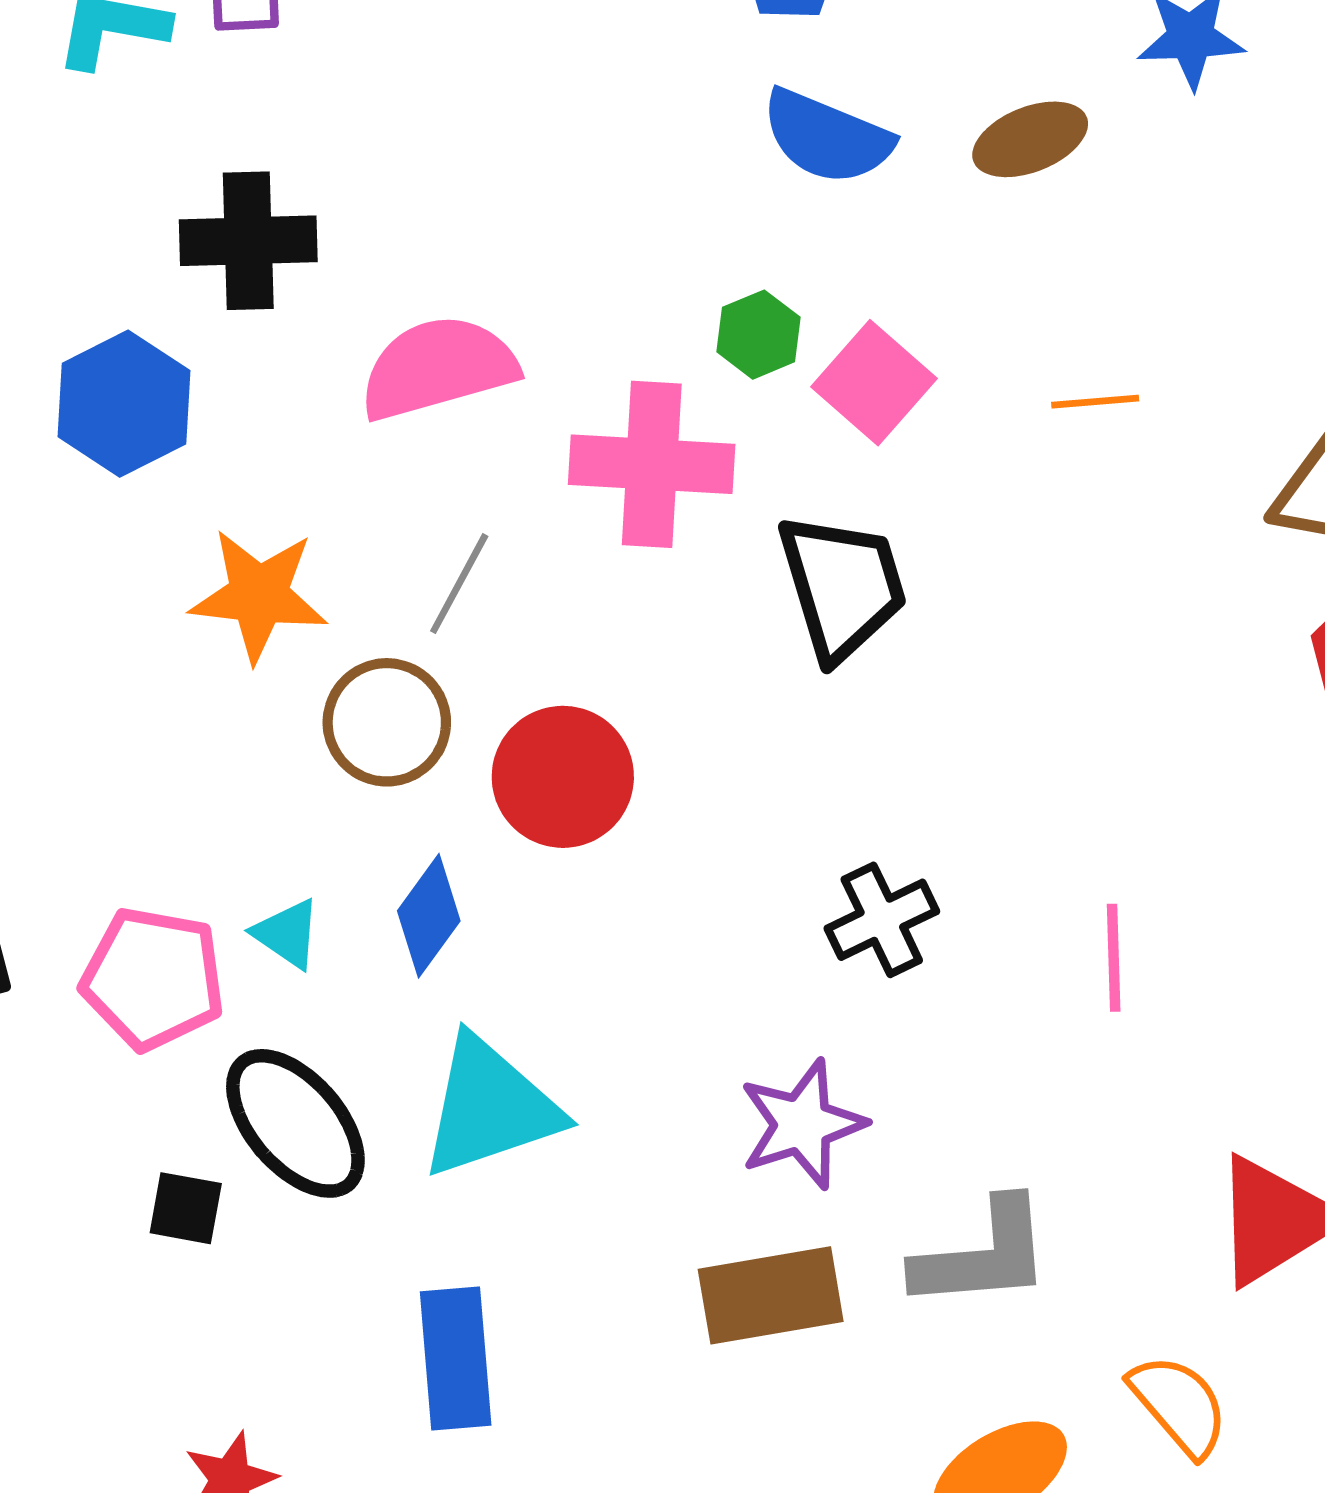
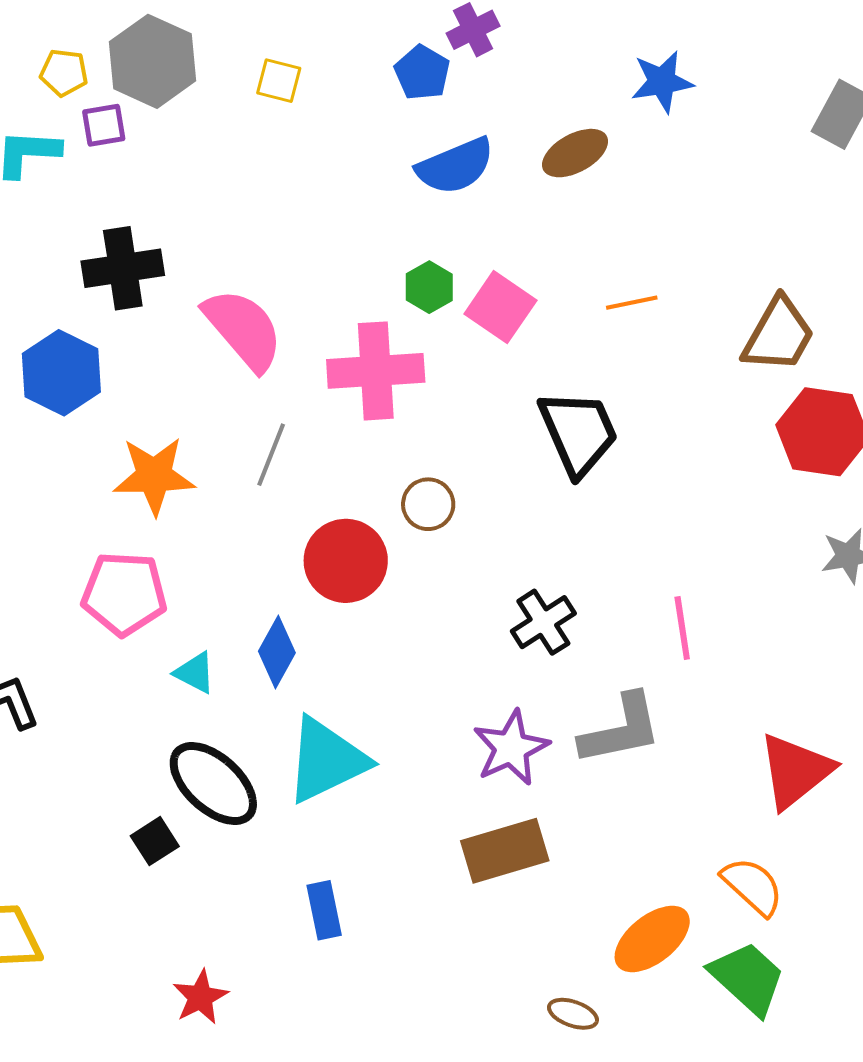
blue semicircle: (827, 137) -> (455, 166), turned -38
pink semicircle: (438, 368) -> (243, 329), turned 72
black trapezoid: (842, 586) -> (578, 432), moved
brown circle: (387, 722) -> (428, 504), moved, size x0.7
pink pentagon: (153, 979) -> (124, 594), moved
black square: (186, 1208) -> (155, 841), turned -36
gray L-shape: (983, 1255) -> (621, 730), moved
blue rectangle: (456, 1359) -> (324, 910), size x0.7

